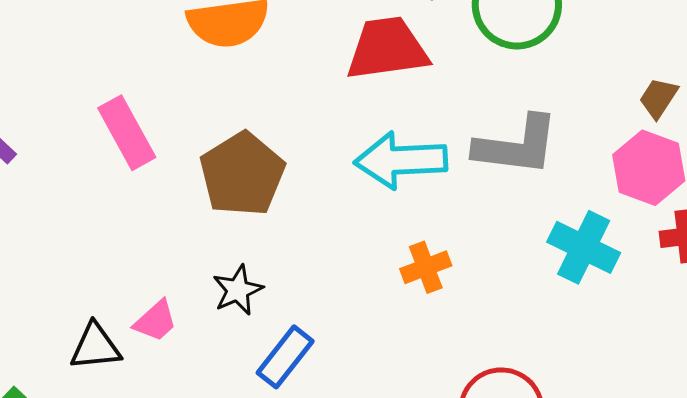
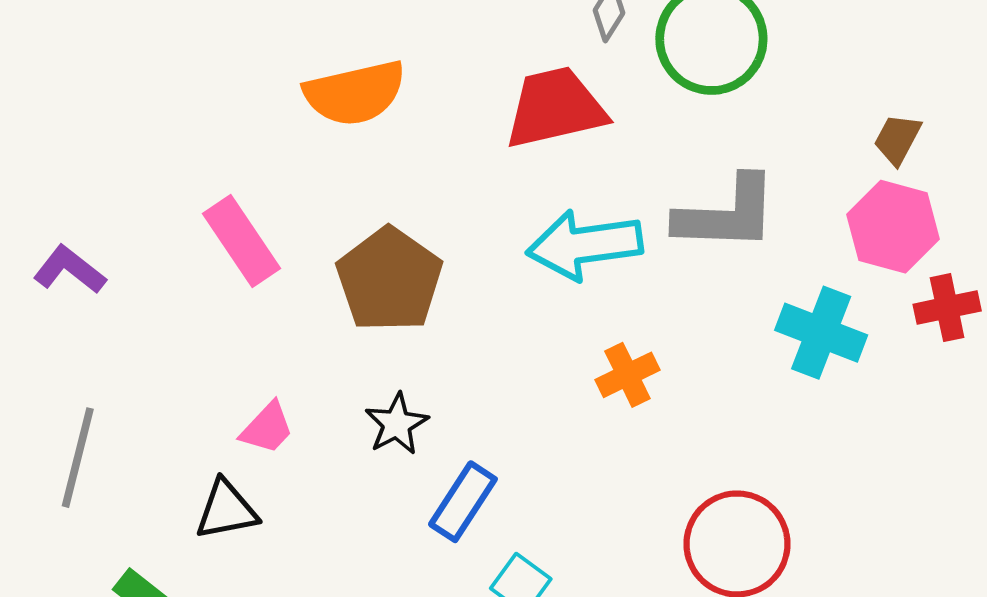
pink trapezoid: (156, 321) -> (267, 428), moved

